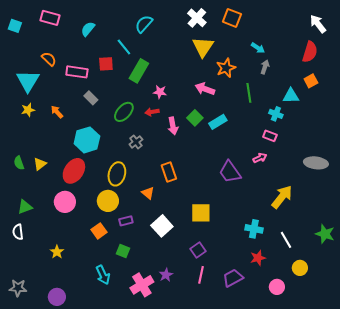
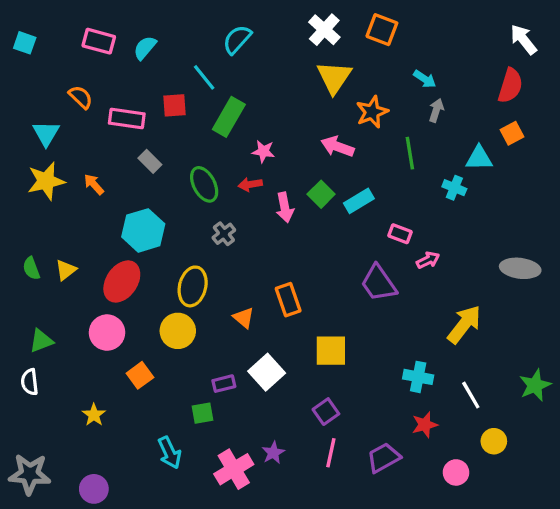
pink rectangle: (50, 18) -> (99, 41), moved
cyan triangle: (28, 81) -> (46, 133), size x0.7
yellow star: (28, 110) -> (46, 181), size x1.6
green ellipse: (124, 112) -> (204, 184), turned -70
pink rectangle: (270, 136) -> (400, 234), moved
orange rectangle: (169, 172) -> (288, 300), moved
purple rectangle: (126, 221) -> (224, 384), moved
orange square: (99, 231) -> (140, 375), moved
green star: (325, 234) -> (535, 385), turned 30
green square: (123, 251) -> (202, 413), turned -32
gray star: (18, 288) -> (30, 474), size x1.4

